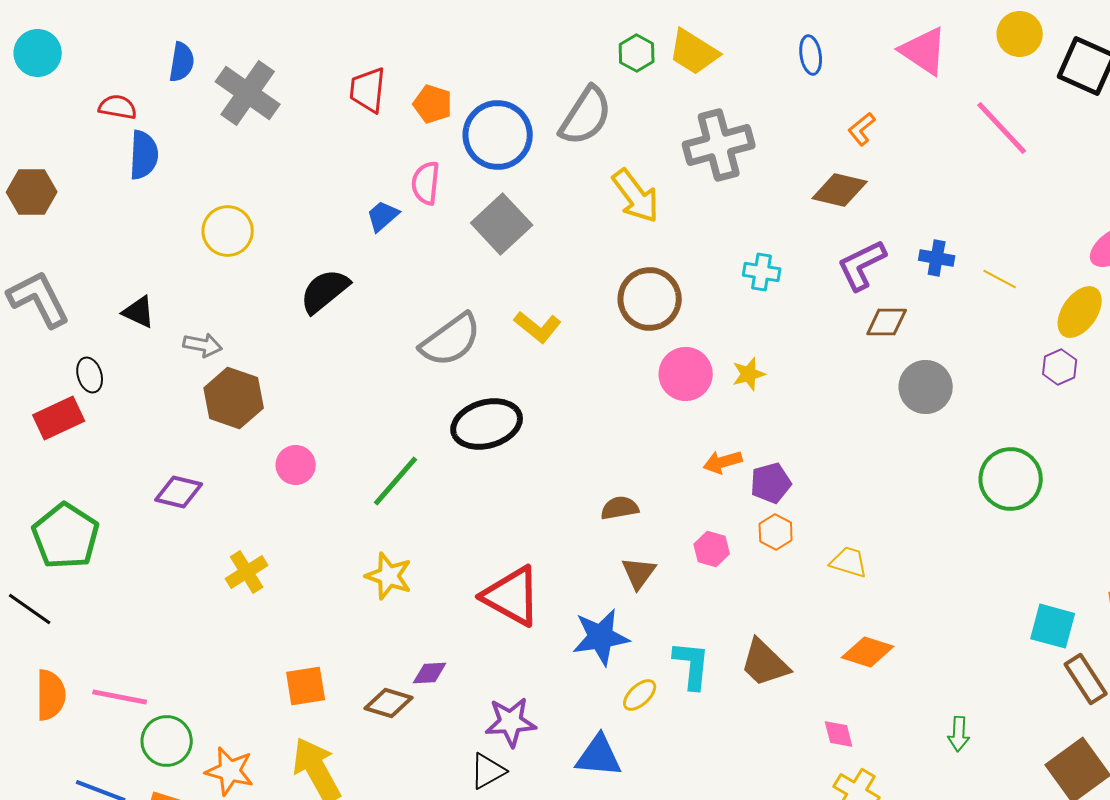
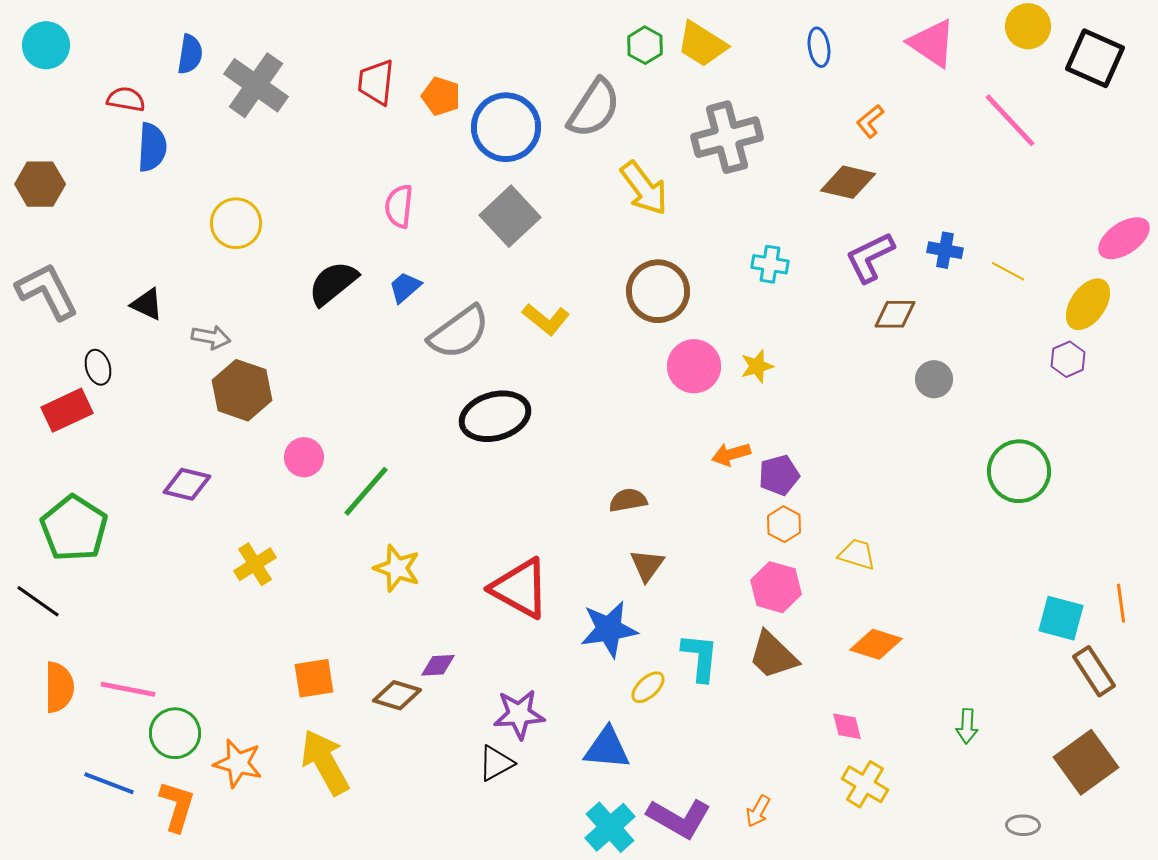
pink semicircle: (426, 183) -> (399, 206), moved
blue trapezoid: (383, 216) -> (405, 287), moved
gray circle: (926, 387) -> (934, 379), size x0.7
green line: (396, 481) -> (366, 491), moved
pink hexagon: (712, 549) -> (776, 587), moved, size x1.4

